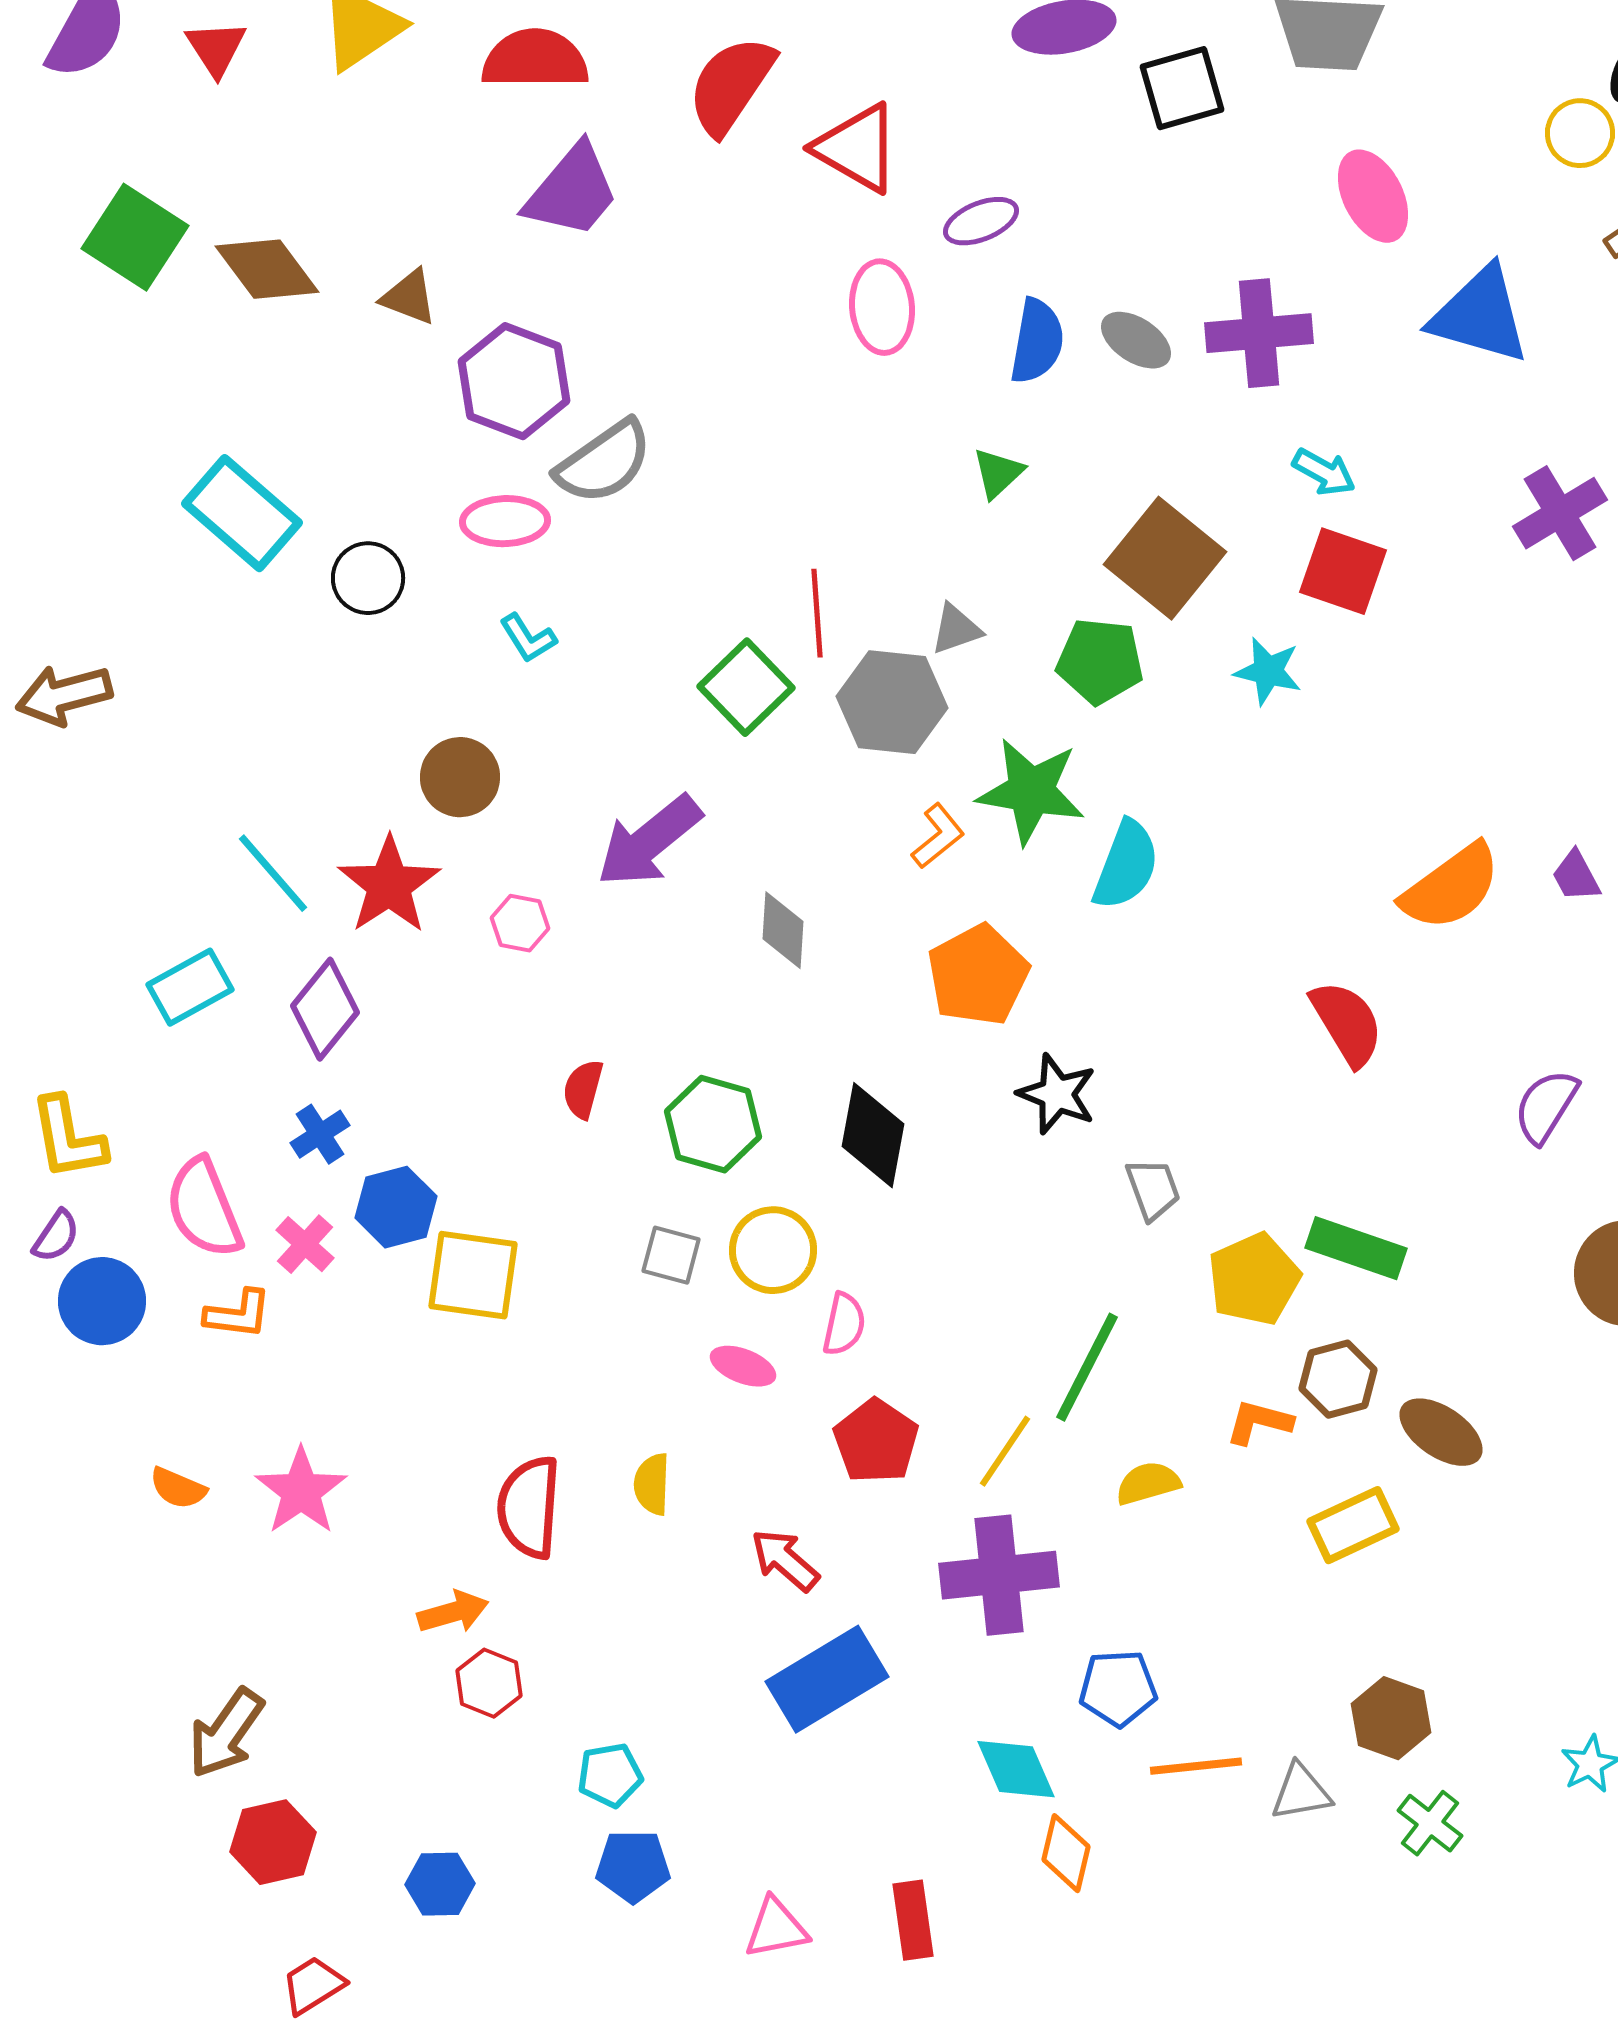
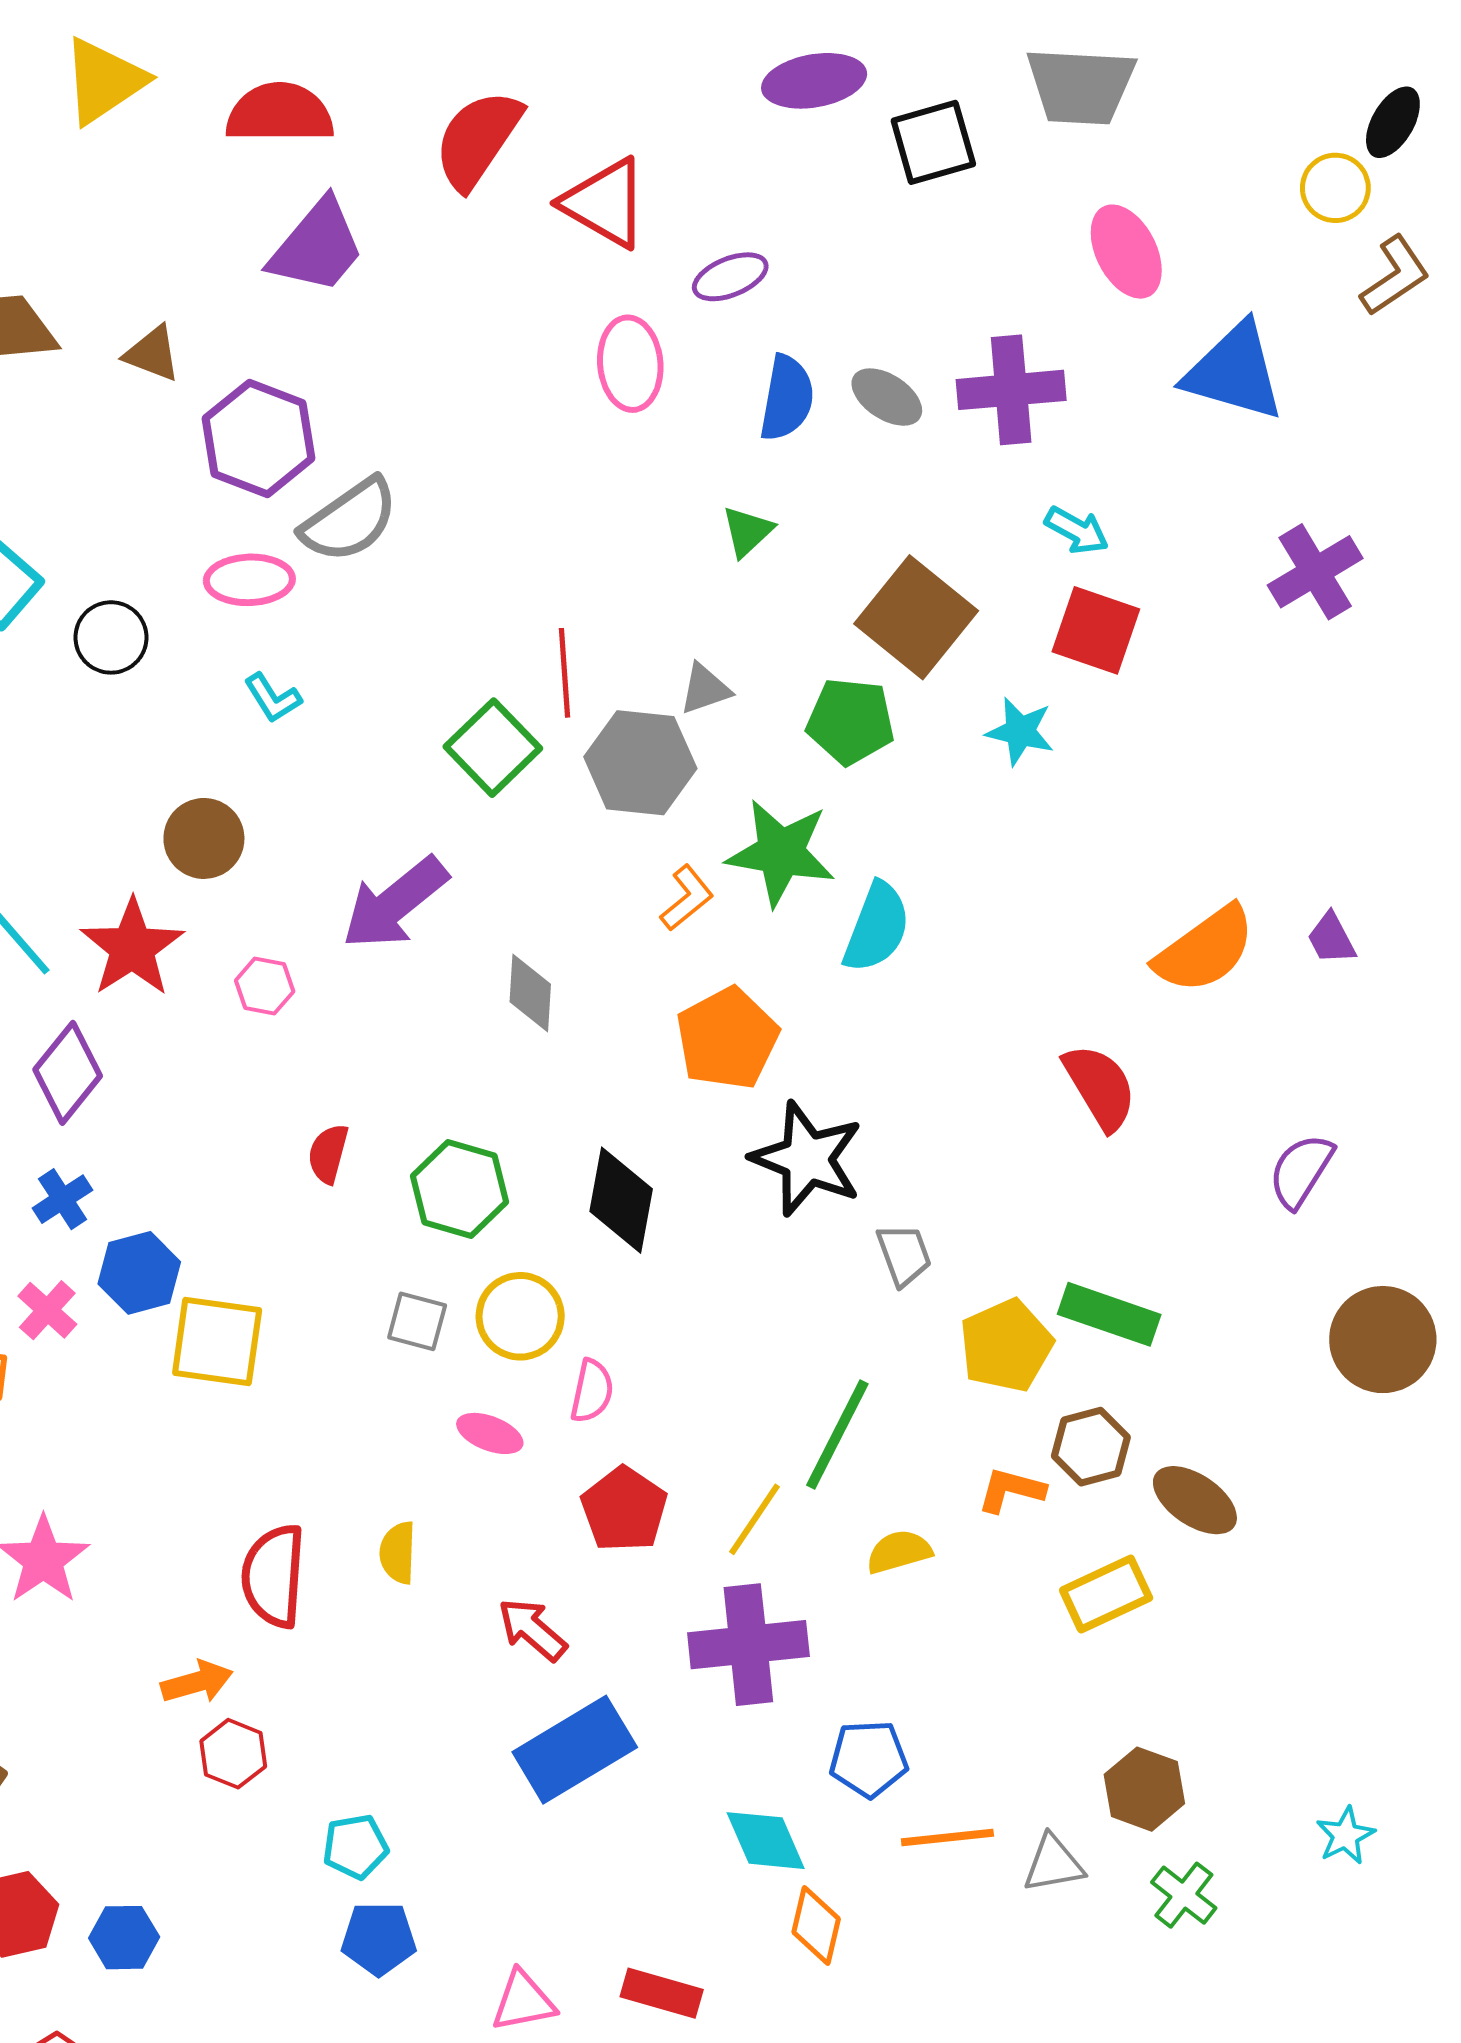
black star: (1057, 1094) -> (807, 1159), size x1.4
blue hexagon: (440, 1884) -> (124, 1938), moved
red rectangle: (913, 1920) -> (662, 1993), turned -66

